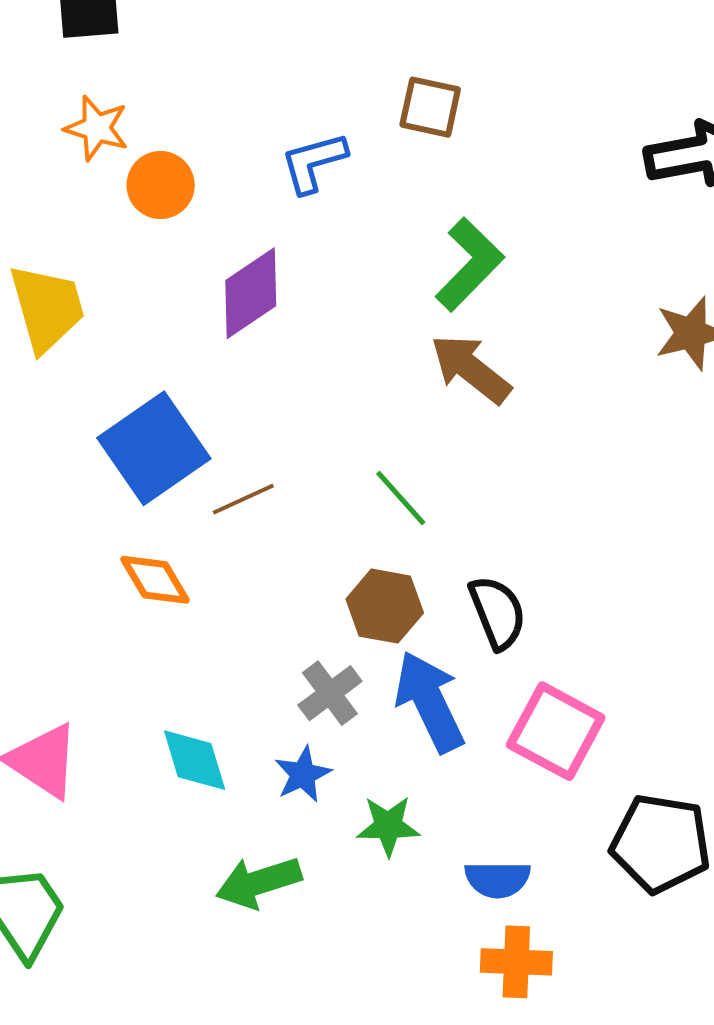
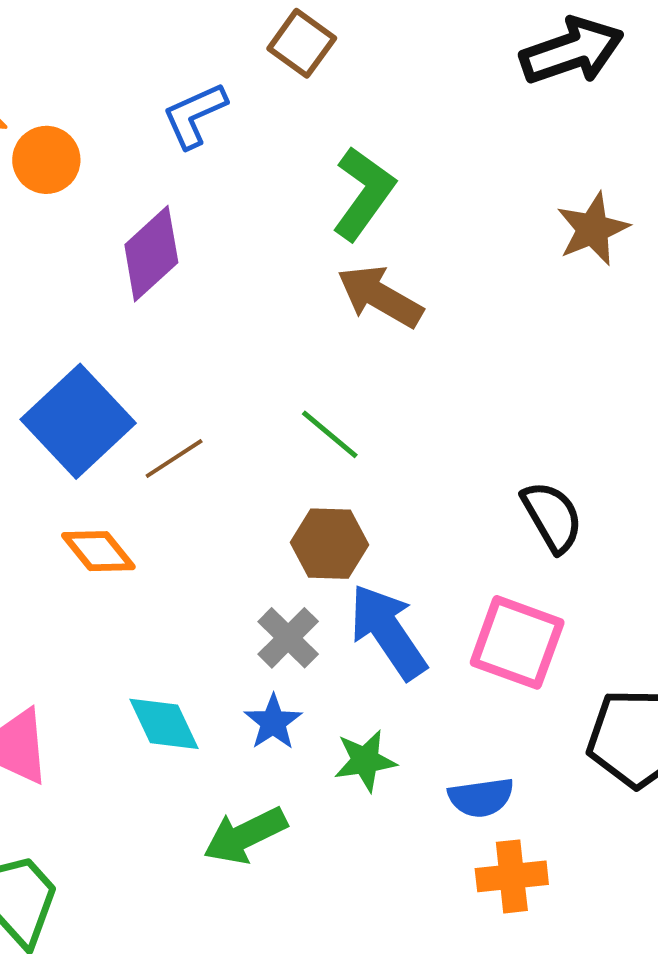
brown square: (430, 107) -> (302, 43), turned 32
black semicircle: (497, 612) -> (552, 517), moved

